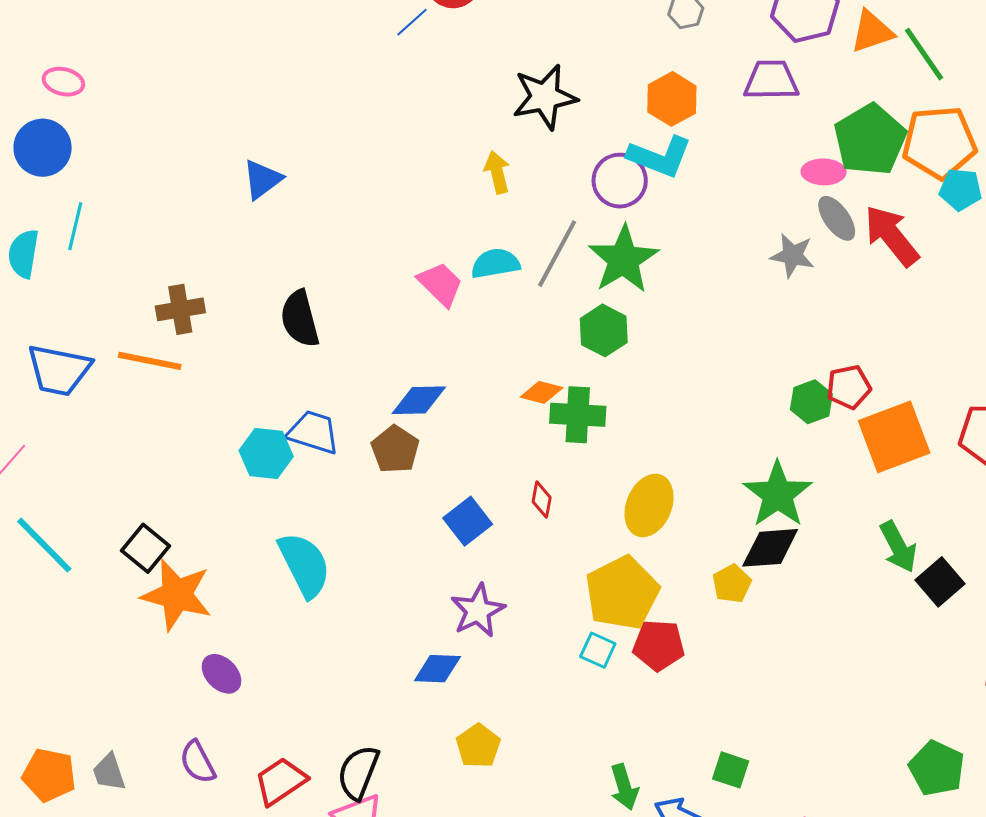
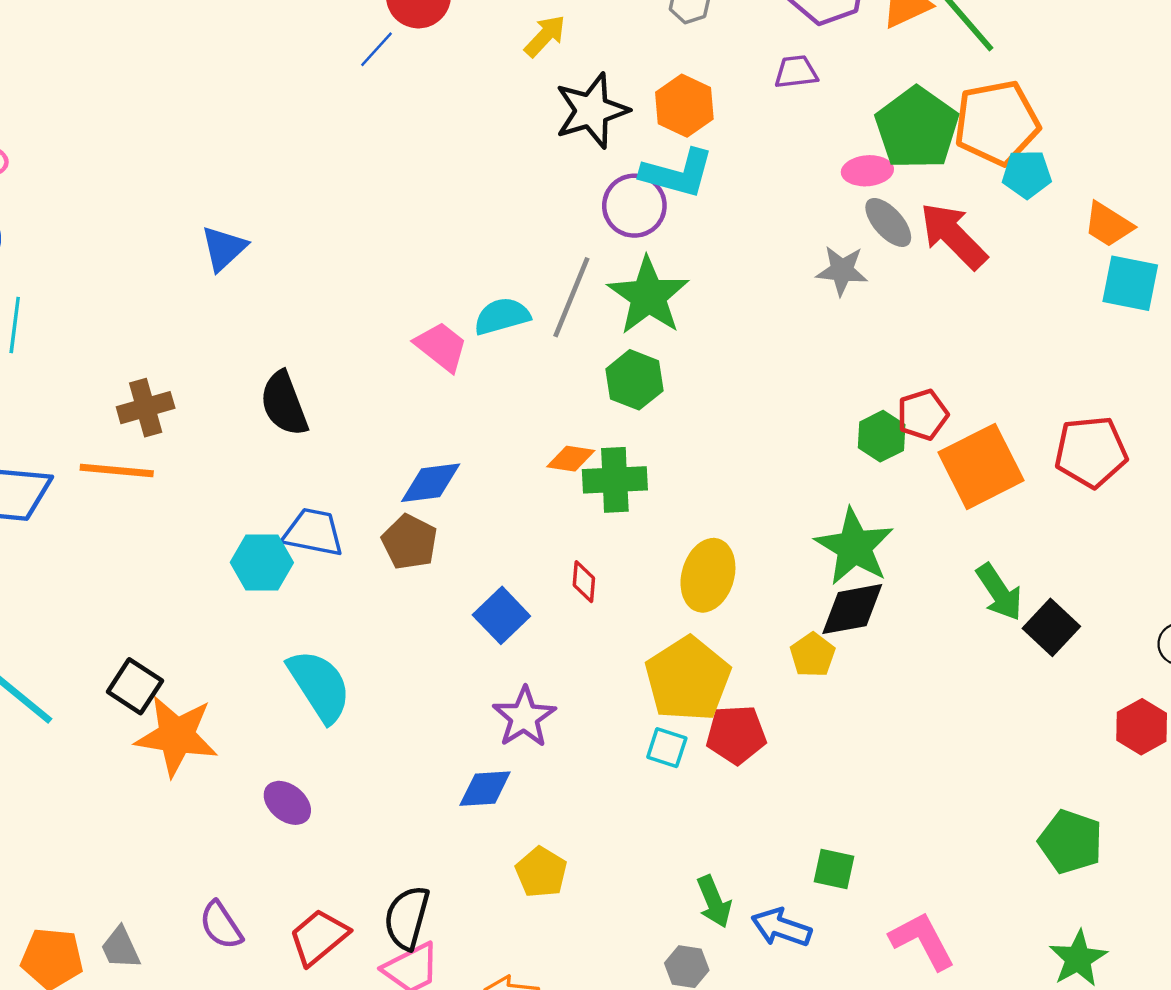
purple trapezoid: (771, 80) -> (796, 72), size x0.7
black star: (545, 97) -> (592, 111), moved
yellow arrow: (497, 172) -> (545, 36), moved, turned 63
purple ellipse: (221, 674) -> (287, 803), moved

